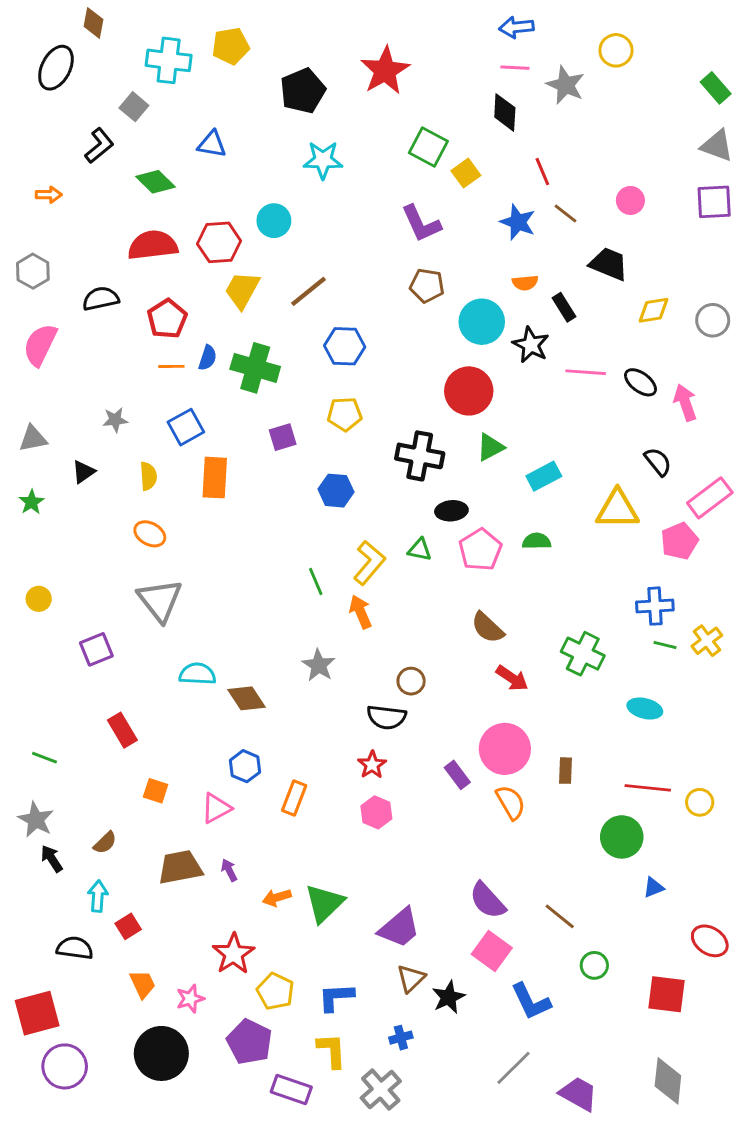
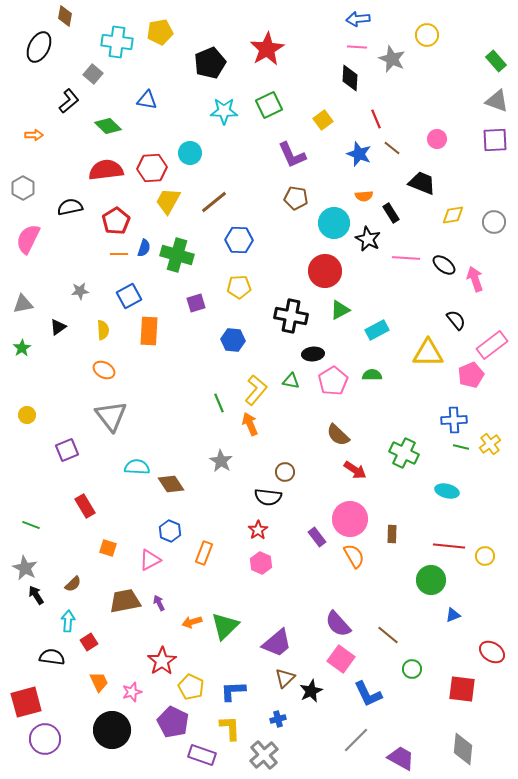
green square: (428, 147) -> (269, 105), moved, turned 36

